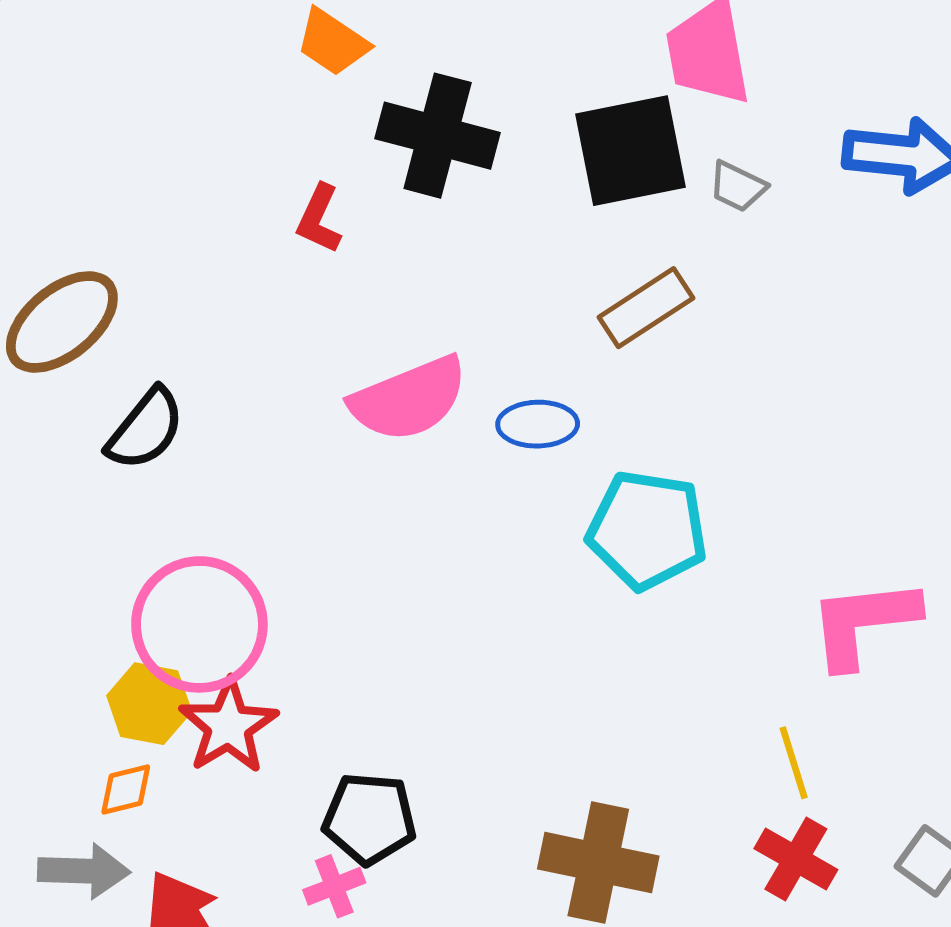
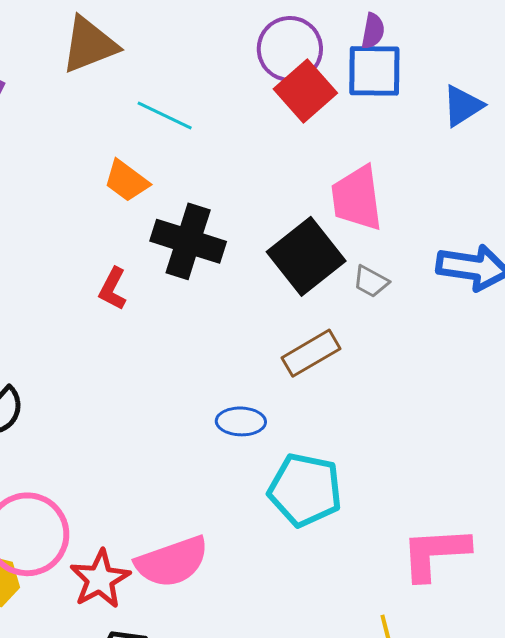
black square: (631, 151) -> (306, 256), turned -30
pink semicircle: (409, 399) -> (172, 562), moved
red star: (228, 726) -> (100, 579), moved

